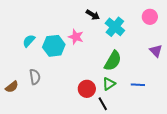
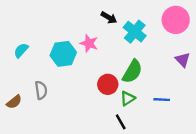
pink circle: (150, 17) -> (176, 20), size x1.5
cyan semicircle: (29, 41) -> (21, 50), moved
red circle: (87, 89) -> (108, 84), moved

